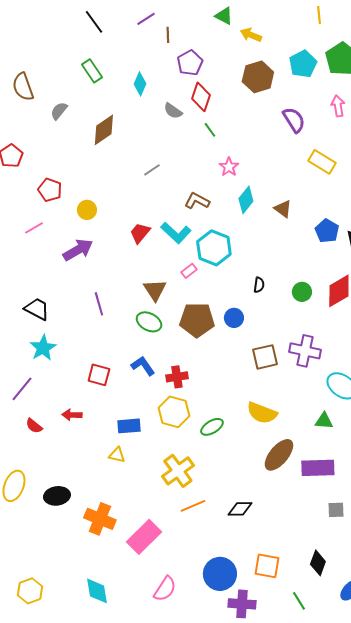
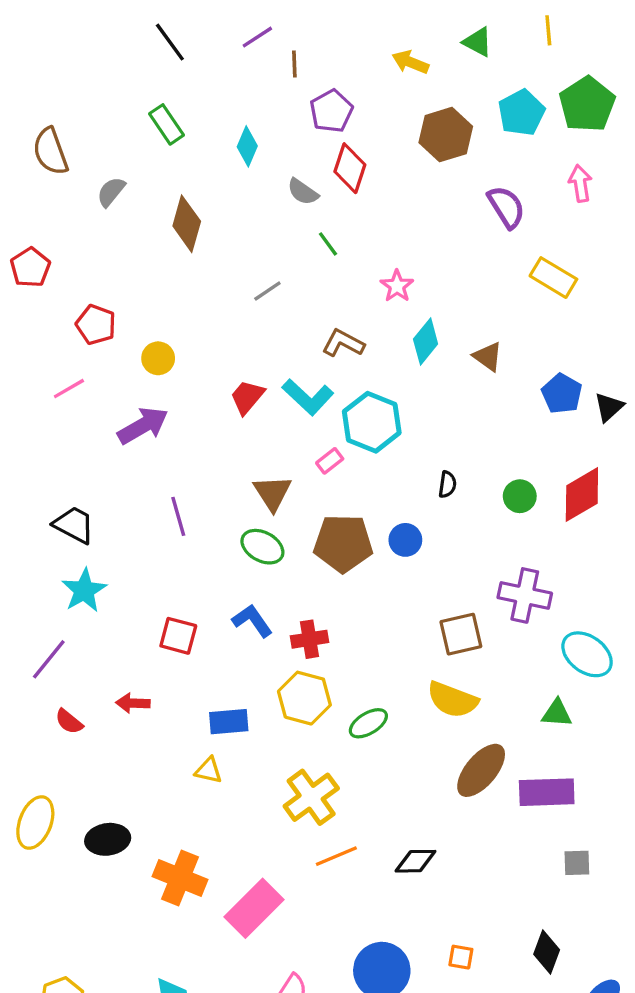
green triangle: (224, 16) -> (478, 42), moved
yellow arrow: (251, 35) -> (410, 62), moved
brown diamond: (104, 130) -> (187, 224), turned -40
green line: (210, 130) -> (328, 244), moved
brown square: (265, 357) -> (461, 634), moved
orange square: (267, 566) -> (461, 957), size x0.6

